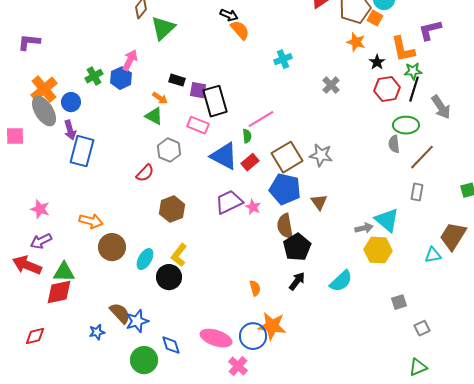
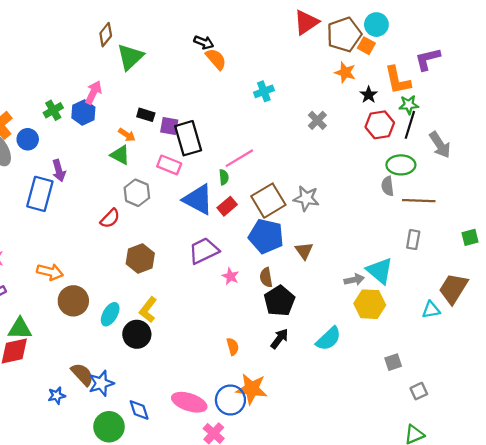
purple arrow: (70, 130) -> (59, 170), moved
brown line: (422, 157) -> (419, 201), turned 48
pink star: (253, 207) -> (230, 276), moved
brown semicircle: (285, 226) -> (266, 277), size x0.7

